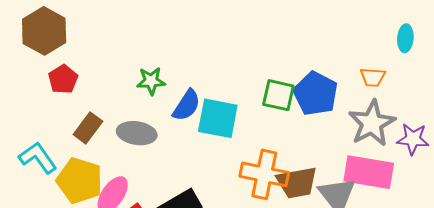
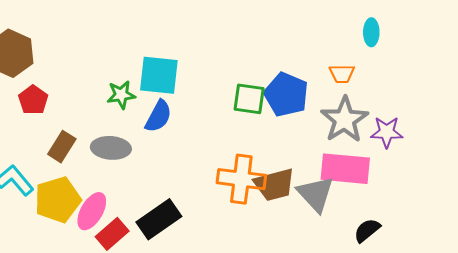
cyan square: (218, 118) -> (159, 75), moved
yellow pentagon: (80, 180) -> (58, 200), turned -30

